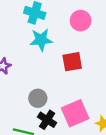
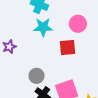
pink circle: (81, 21) -> (78, 24), moved

